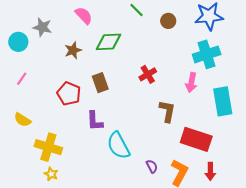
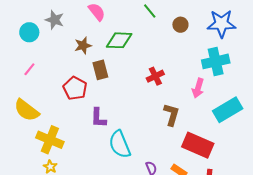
brown rectangle: (100, 83) -> (100, 70), moved
cyan rectangle: (223, 101) -> (228, 110), turned 64
yellow semicircle: (22, 120) -> (27, 110), size x1.5

